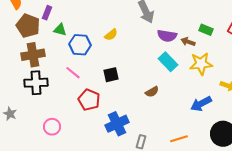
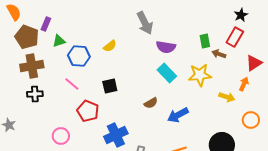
green triangle: (60, 30) -> (59, 41), turned -32
green rectangle: (206, 30) -> (205, 41), turned 56
brown arrow: (188, 42) -> (219, 54), moved
black cross: (36, 83) -> (35, 94), size x0.7
blue arrow: (201, 104) -> (178, 115), moved
pink circle: (52, 127) -> (61, 136), moved

